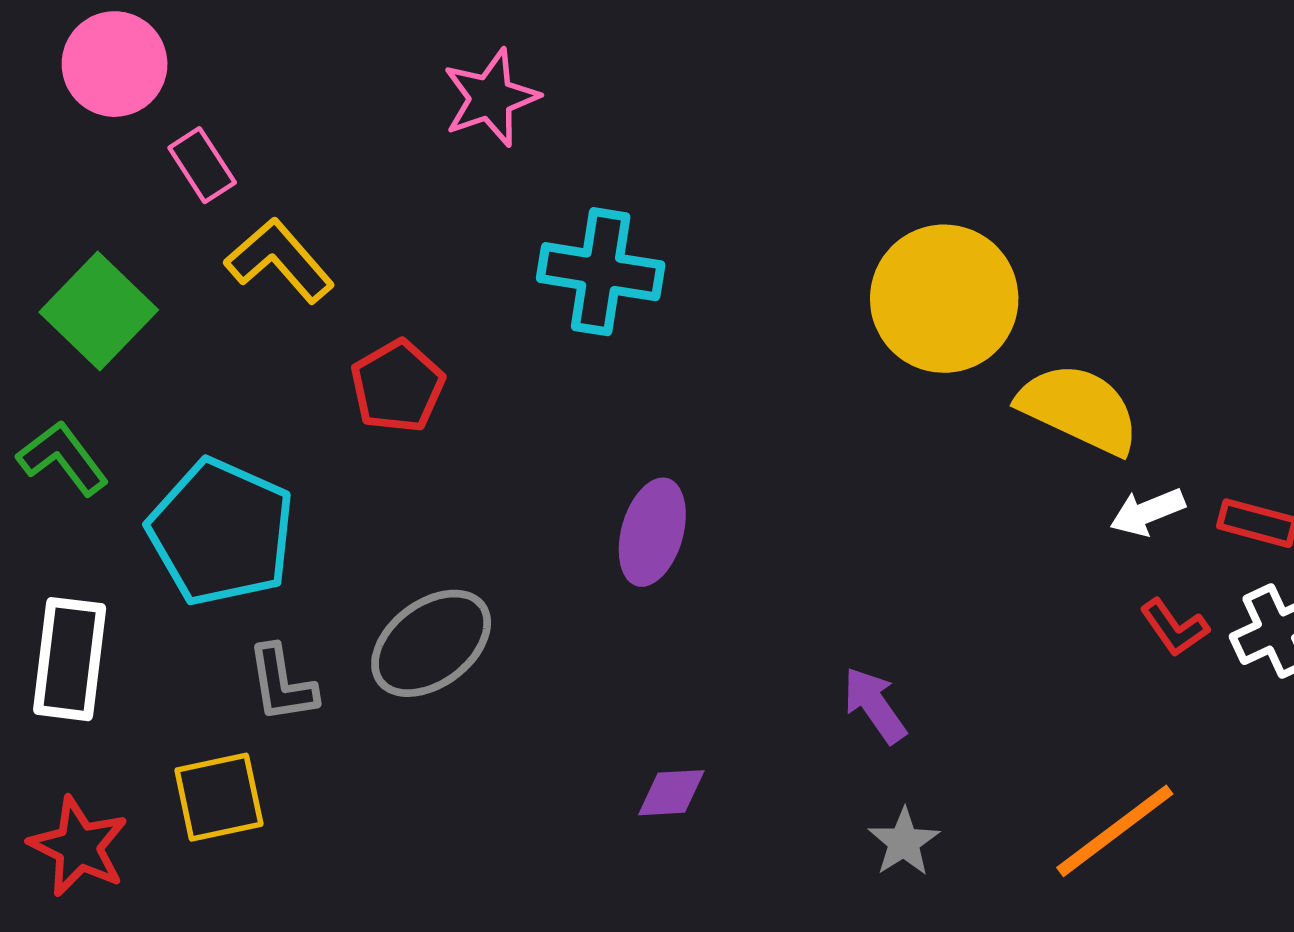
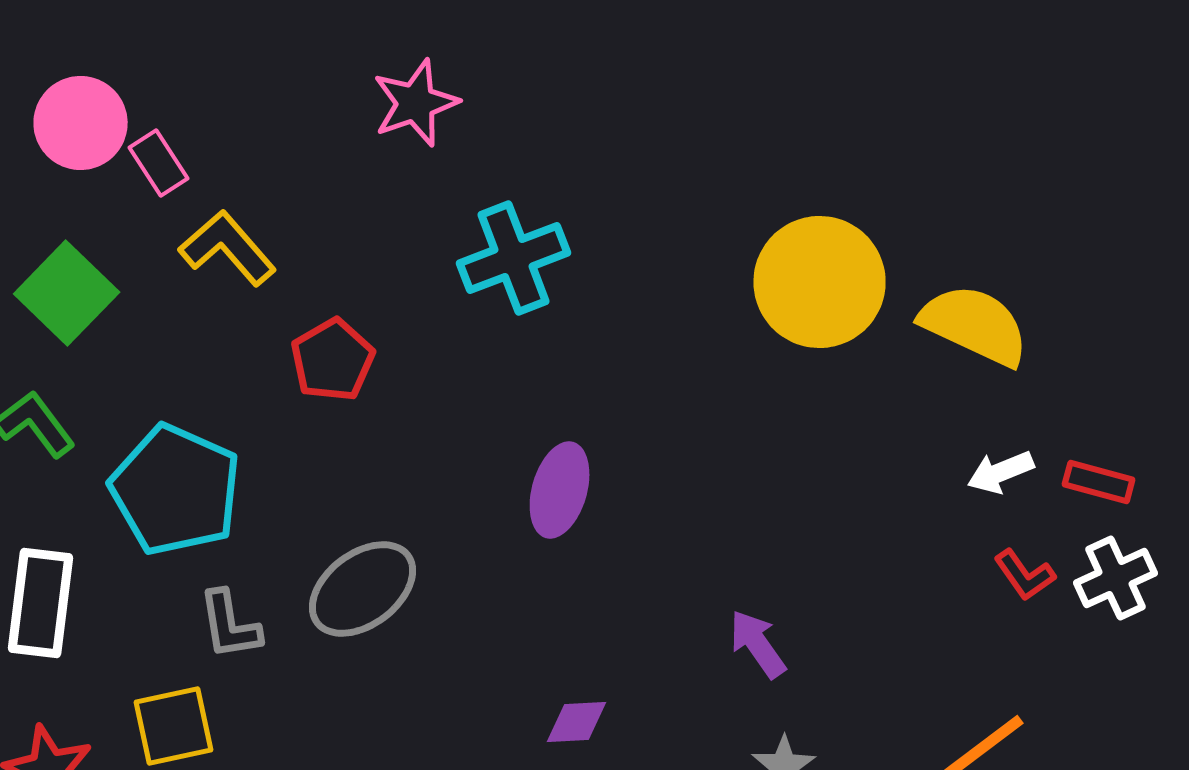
pink circle: (115, 64) -> (81, 123), moved
cyan cross: (601, 272) -> (514, 258), turned -30
yellow semicircle: (1079, 409) -> (975, 325), moved

